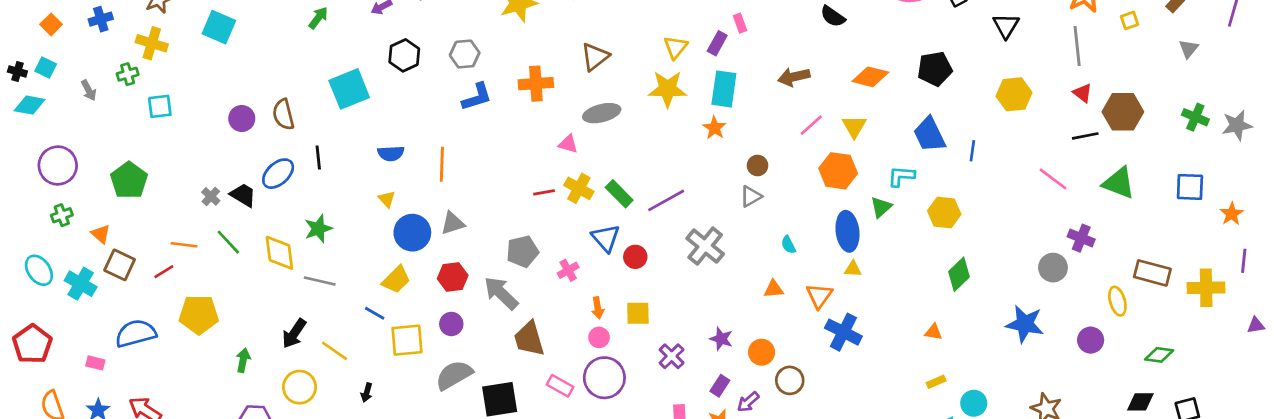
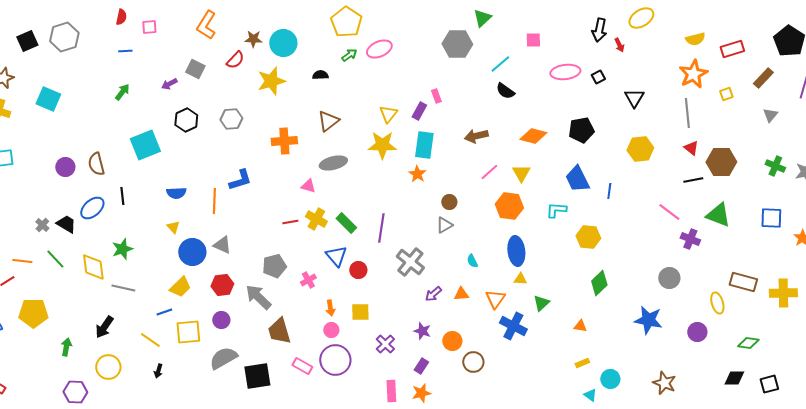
blue L-shape: (477, 97) -> (240, 180), moved
purple line: (666, 200) -> (381, 228), turned -52
green triangle: (881, 207) -> (541, 303), moved
gray triangle: (453, 223) -> (222, 245), turned 42
purple cross: (1081, 238) -> (690, 239), moved
blue line: (375, 313) -> (164, 312), turned -49
yellow line: (334, 351) -> (150, 340), moved
purple arrow: (748, 402) -> (433, 294), moved

